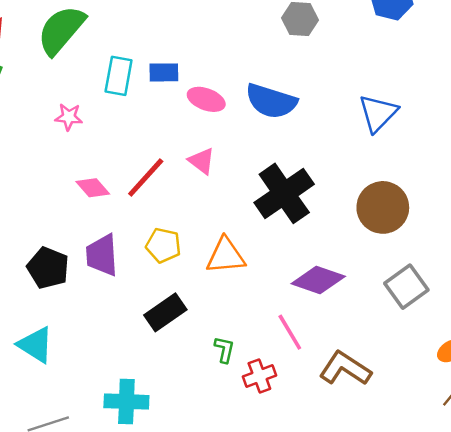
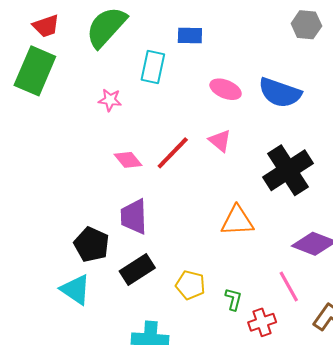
blue rectangle: (164, 72) -> (190, 35), moved
yellow pentagon: (163, 245) -> (190, 285), moved
black pentagon: (48, 268) -> (92, 244), moved
black rectangle: (165, 312) -> (137, 269), moved

